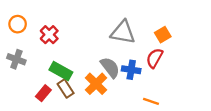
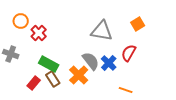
orange circle: (18, 24) -> (21, 21), moved
orange square: (163, 35) -> (138, 24), moved
blue cross: (131, 70) -> (109, 63), turned 35

